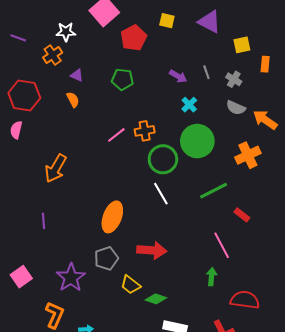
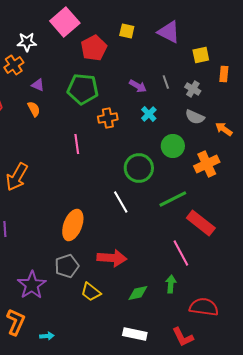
green pentagon: (122, 79) -> (83, 89), size x1.4
orange arrow: (265, 120) -> (224, 129), size x0.7
orange cross: (145, 131) -> (108, 118), moved
pink line: (116, 135) -> (77, 144), turned -60
green circle: (197, 141) -> (173, 146), moved, size x0.7
green circle: (163, 159) -> (139, 168), moved
red rectangle: (242, 215) -> (201, 223), size x1.8
green diamond: (156, 299) -> (138, 293), moved, turned -30

